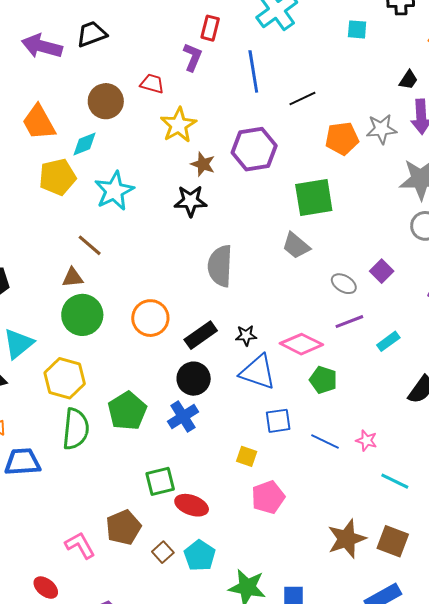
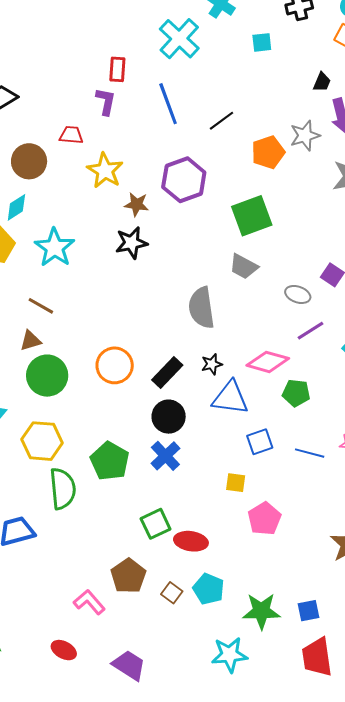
gray semicircle: (220, 266) -> (201, 308), moved

